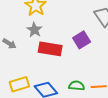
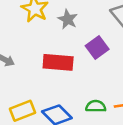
gray star: (34, 30) -> (68, 19), moved

